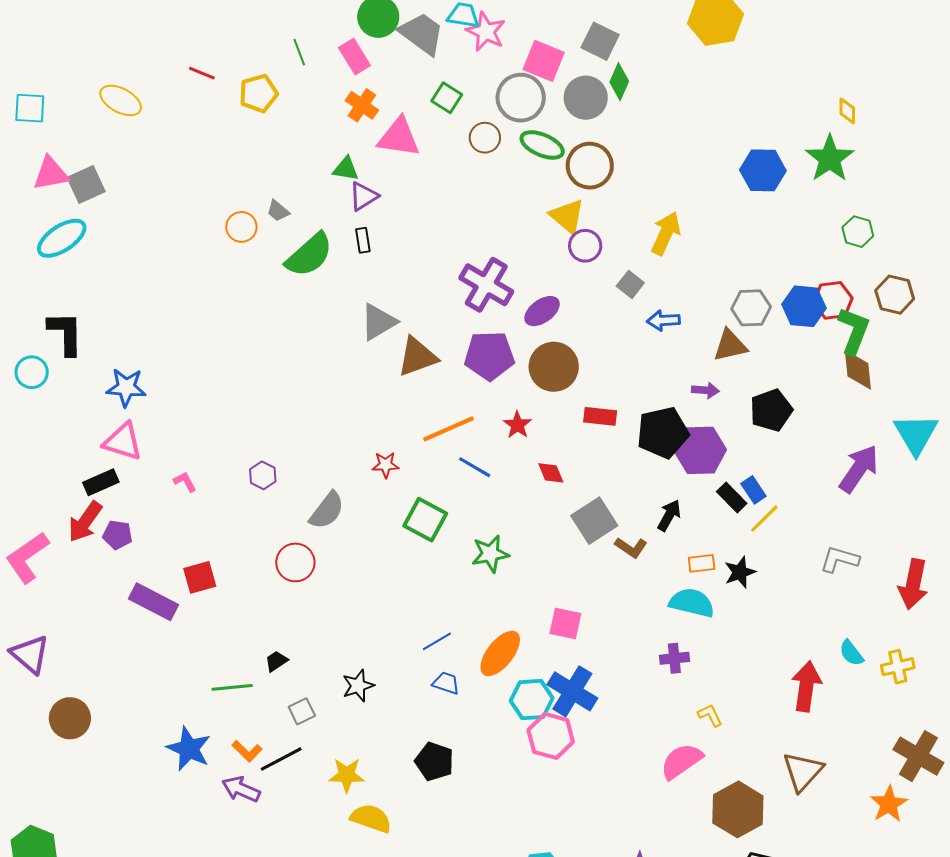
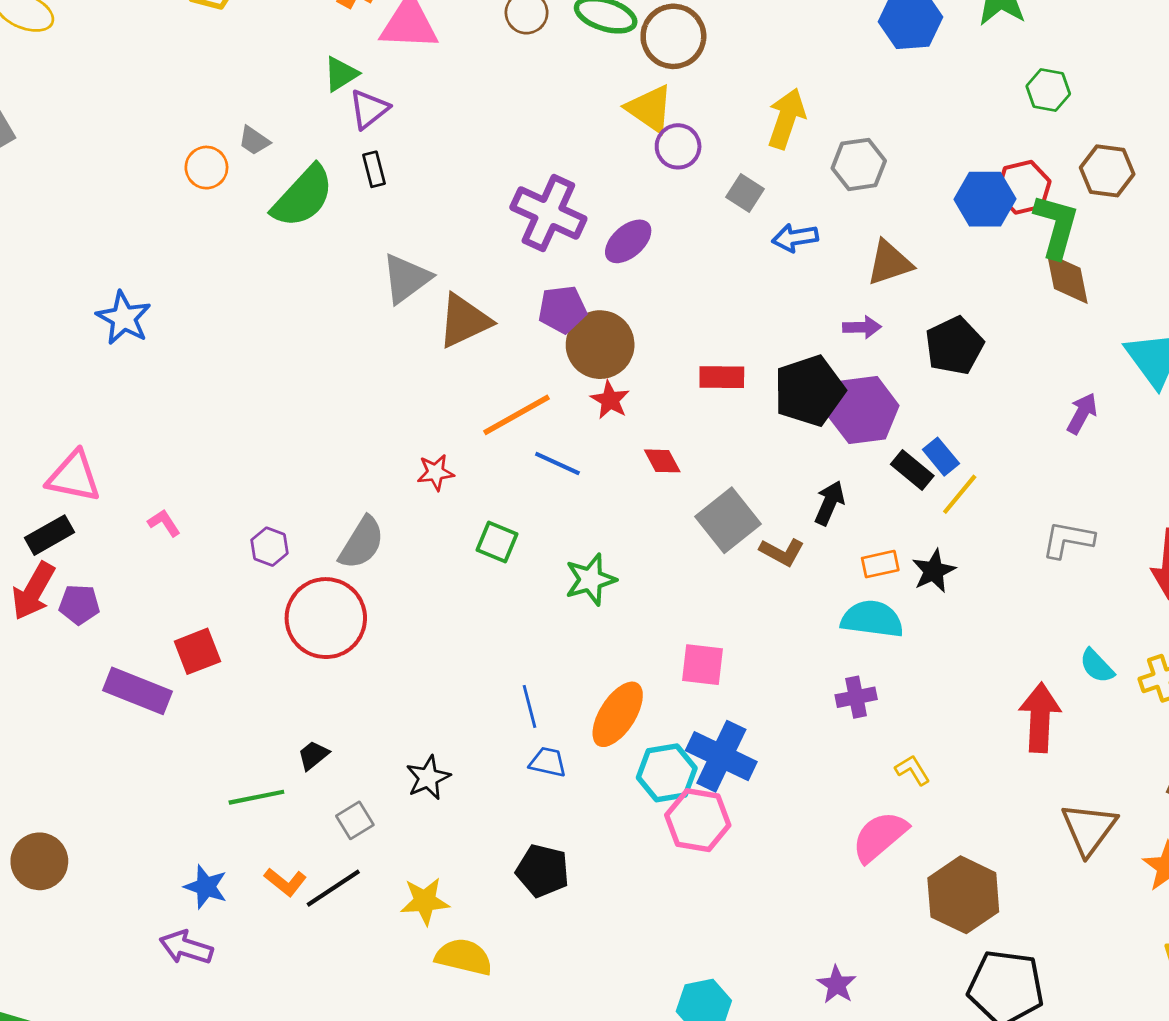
green triangle: (346, 169) -> (341, 74), turned -36
gray hexagon: (751, 308) -> (859, 164), moved
purple pentagon: (489, 356) -> (562, 309), size x0.7
brown circle: (554, 367) -> (600, 345), moved
blue star: (126, 387) -> (124, 318), moved, turned 30
purple arrow: (859, 469) -> (1082, 413), size x0.6
purple hexagon: (263, 475) -> (270, 547), moved
green square: (425, 520) -> (497, 542), size x0.7
red circle: (295, 562) -> (326, 618), size x1.5
blue line: (437, 641) -> (530, 706), turned -68
blue star: (189, 749) -> (206, 887), size x0.7
brown triangle: (803, 772) -> (1089, 829), moved
purple arrow: (241, 789) -> (186, 947), moved

